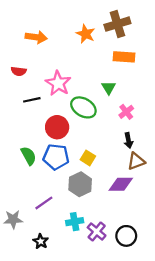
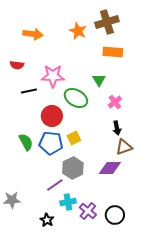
pink star: (58, 83) -> (53, 76), turned -30
yellow square: (88, 158) -> (74, 138), moved, turned 32
purple line: (44, 203) -> (55, 185), moved
black star: (41, 241) -> (47, 220), moved

